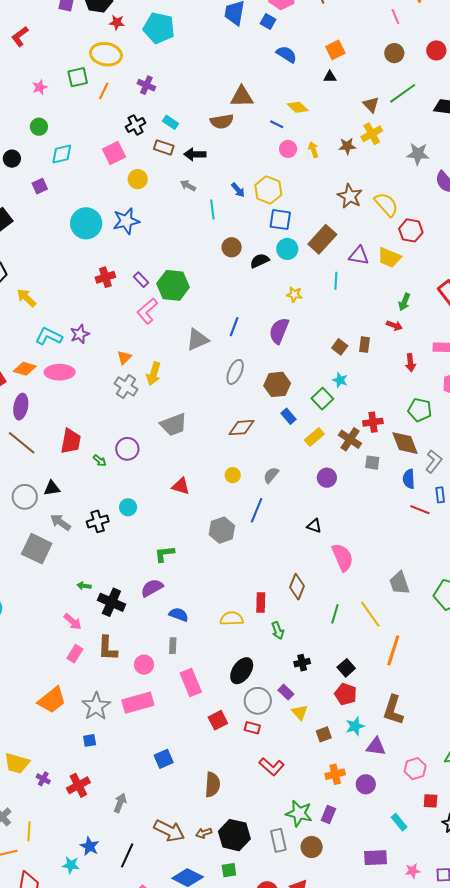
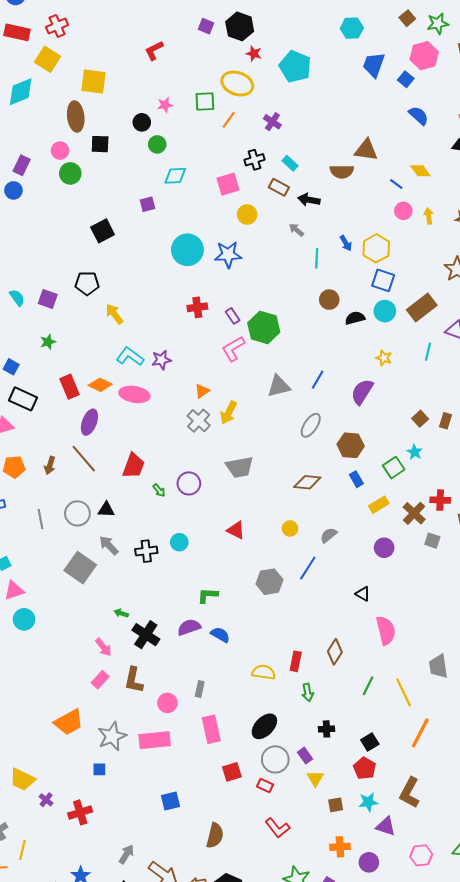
black circle: (12, 159) -> (142, 122), moved
blue semicircle: (179, 615) -> (220, 635), moved
gray arrow: (120, 803) -> (126, 854), moved

